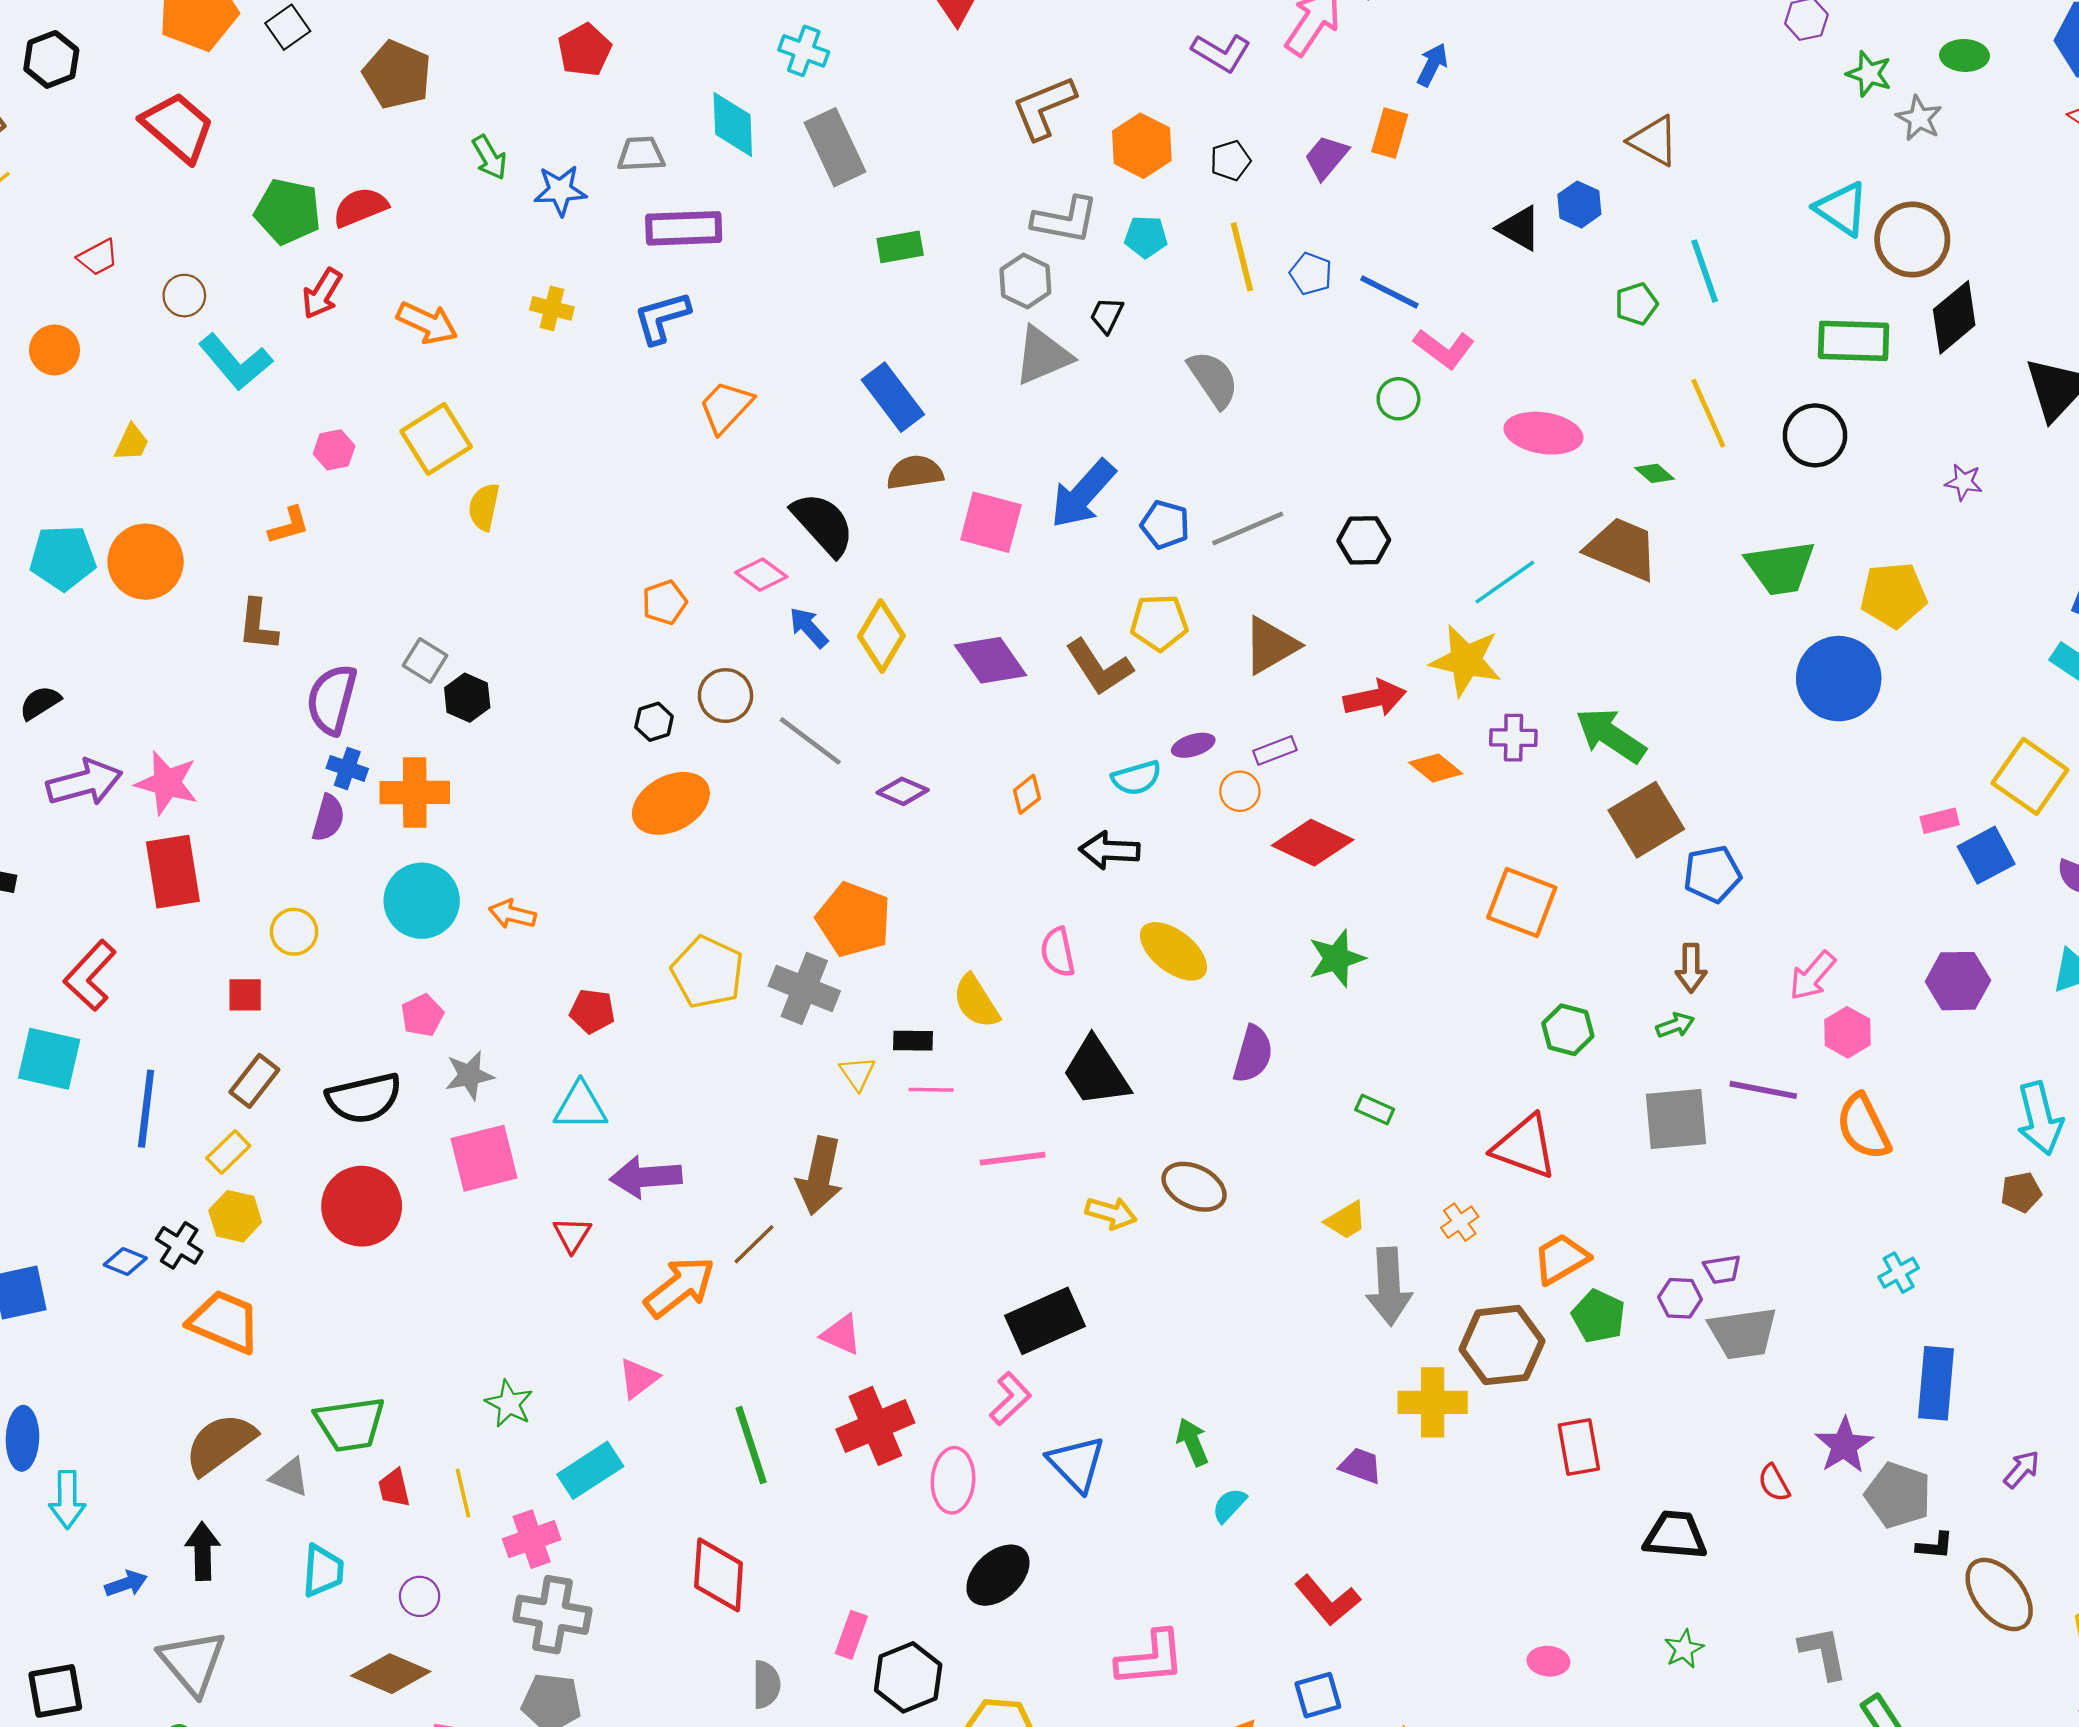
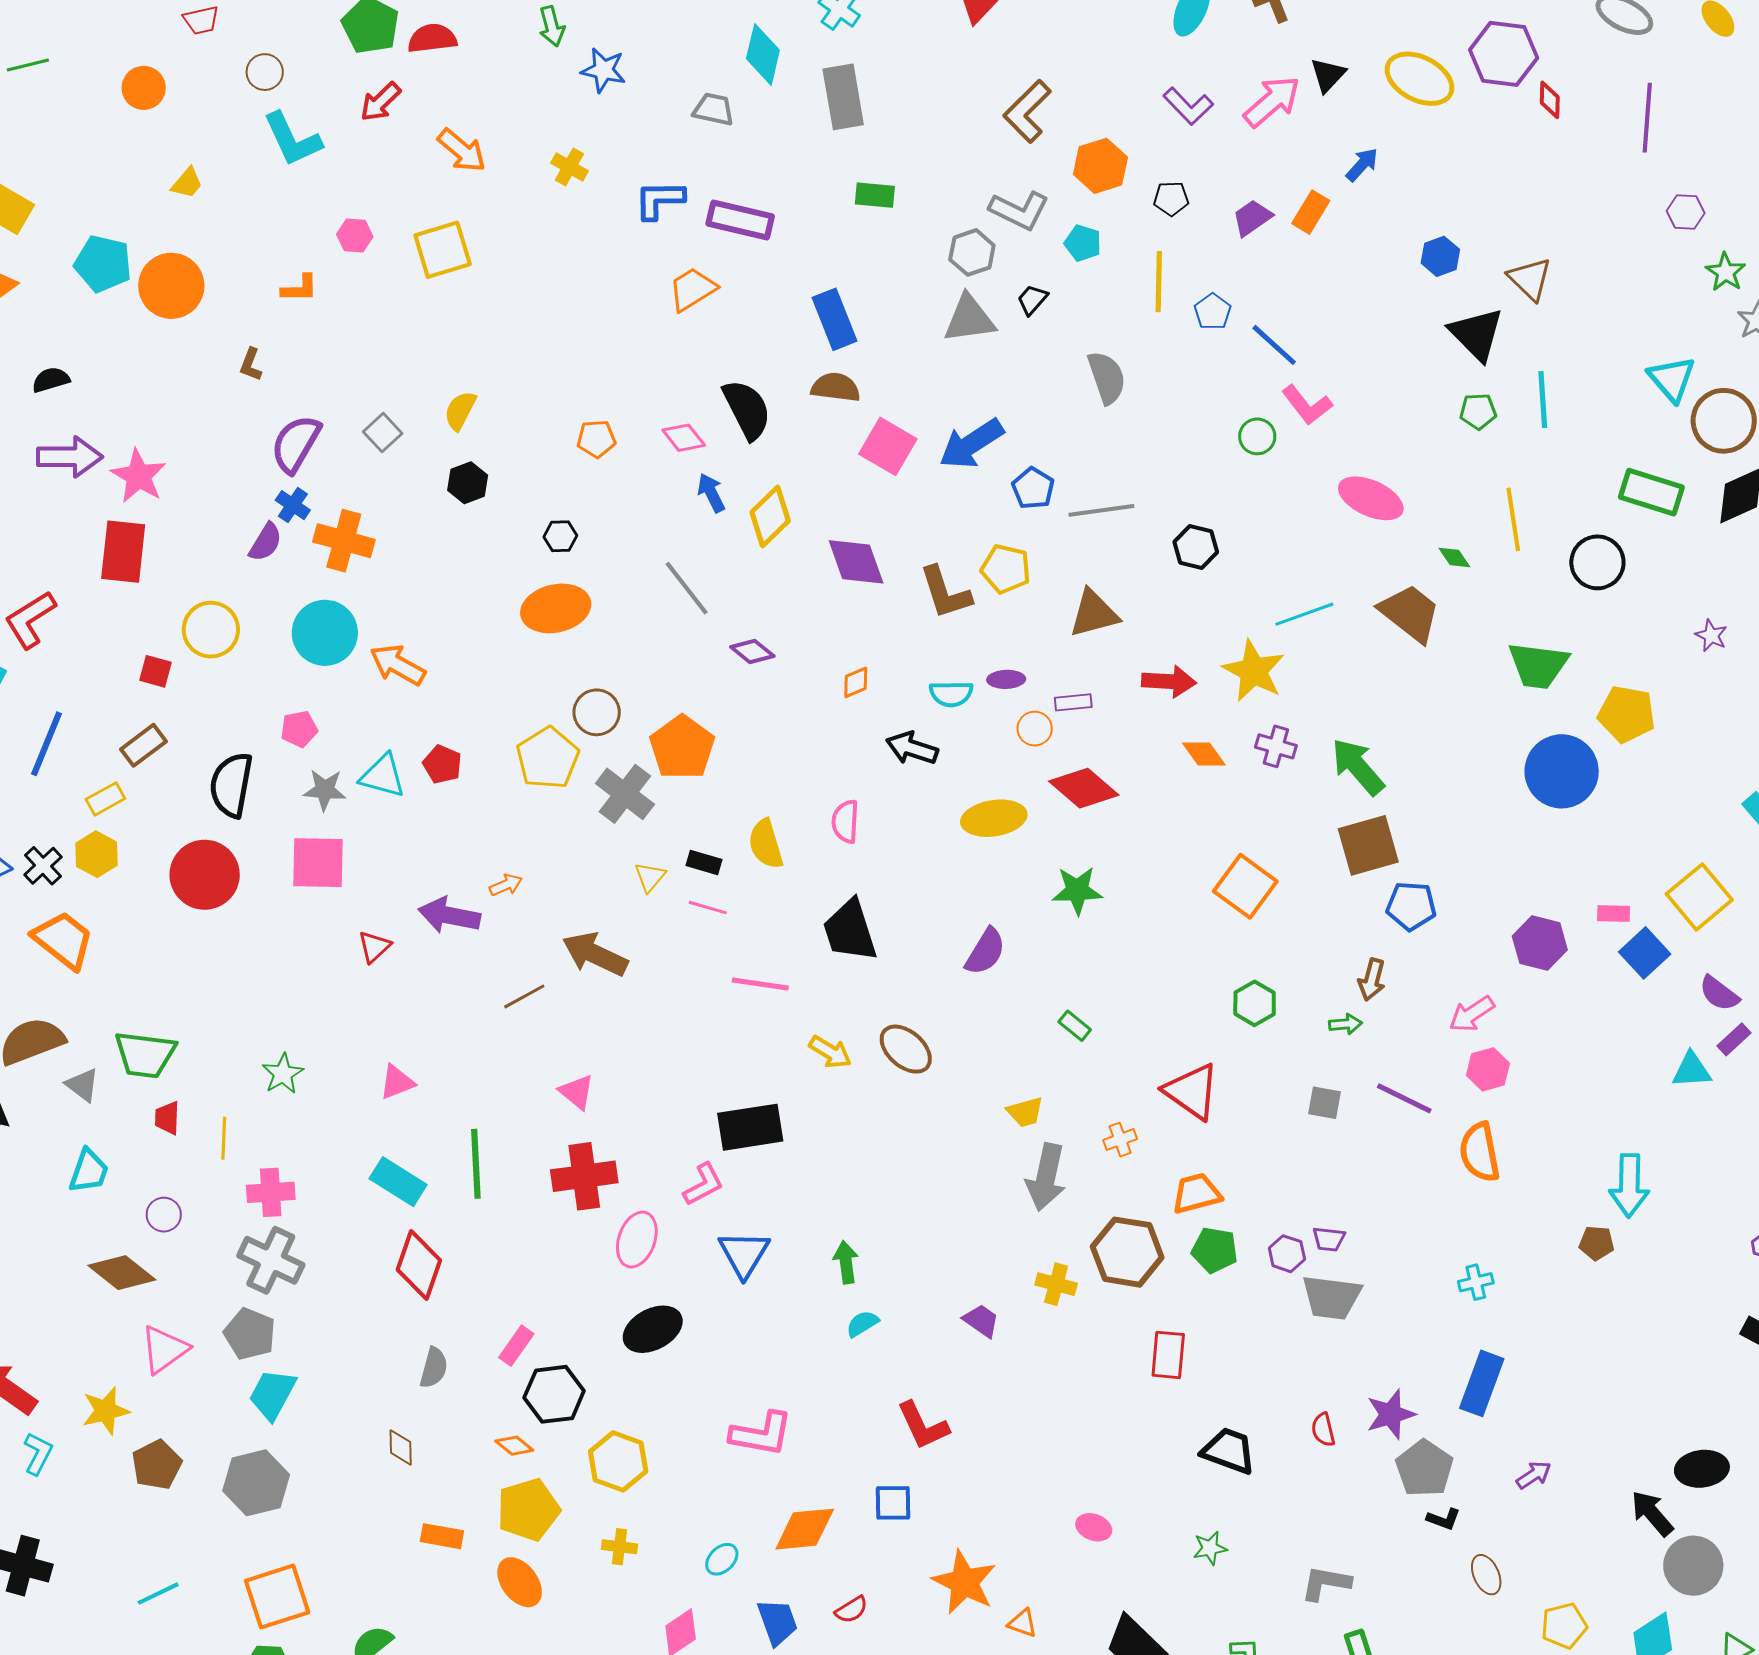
brown L-shape: (1044, 107) -> (1027, 111), turned -38
gray trapezoid: (641, 154) -> (714, 109), moved
blue hexagon: (1579, 204) -> (1440, 256), moved
purple rectangle: (684, 228) -> (740, 220), moved
black triangle: (1519, 228) -> (1476, 334), moved, size x1.4
yellow semicircle: (484, 507) -> (460, 411), moved
brown L-shape: (258, 625) -> (251, 365), size x0.7
brown circle: (725, 696) -> (597, 712), moved
black hexagon: (467, 698) -> (468, 483), moved
blue square: (1986, 855) -> (1645, 953), turned -30
orange arrow: (512, 914) -> (398, 665), size x1.4
yellow circle: (294, 932) -> (211, 630), size x1.4
yellow ellipse: (1174, 951) -> (994, 818), moved, turned -62
purple hexagon: (1958, 981) -> (1540, 943), moved
black semicircle: (364, 1098) -> (231, 785), turned 98
cyan triangle: (580, 1106) -> (383, 776), moved
gray square: (1676, 1119) -> (1325, 1103), size x0.6
brown arrow: (820, 1176) -> (595, 954), turned 88
orange arrow: (680, 1287) -> (506, 885), moved, size x0.5
green pentagon: (1598, 1316) -> (1215, 1250), turned -30
yellow cross: (1433, 1402) -> (1056, 1284), size x0.7
cyan rectangle: (590, 1470) -> (398, 1182), moved, turned 50
brown ellipse: (1999, 1594) -> (1486, 1575), size x0.6
gray L-shape: (1823, 1653) -> (1326, 1583), turned -84

